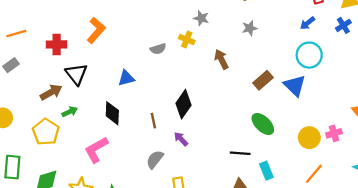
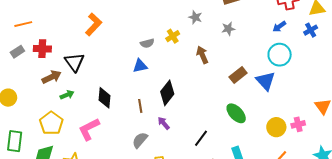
gray star: (201, 18) -> (195, 17), moved
yellow cross: (187, 40) -> (173, 36), turned 32
red cross: (57, 44) -> (42, 49), moved
blue triangle: (126, 78) -> (140, 66), moved
yellow pentagon: (46, 132) -> (51, 123), moved
black line: (240, 153) -> (201, 138), moved, turned -60

